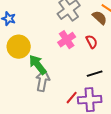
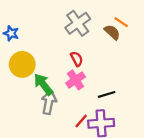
pink cross: (67, 40) -> (76, 80), moved
red semicircle: (92, 42) -> (77, 59), moved

